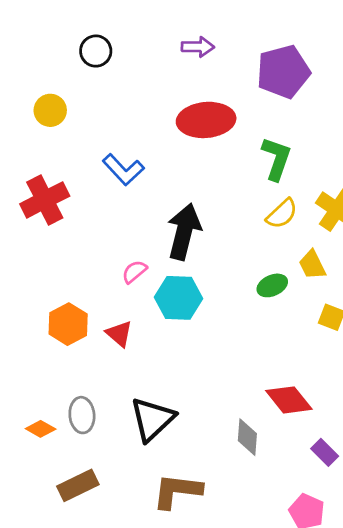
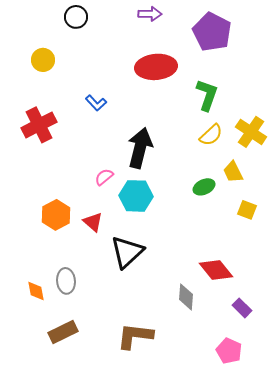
purple pentagon: (283, 72) -> (212, 32), turned -30
blue L-shape: (123, 170) -> (96, 103), size x0.7
black triangle: (152, 419) -> (127, 252), moved
orange diamond: (41, 429) -> (36, 291), turned 50

